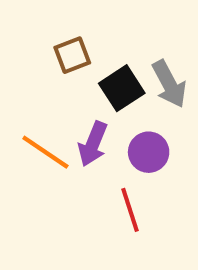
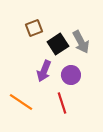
orange line: (45, 152) -> (21, 102), moved

